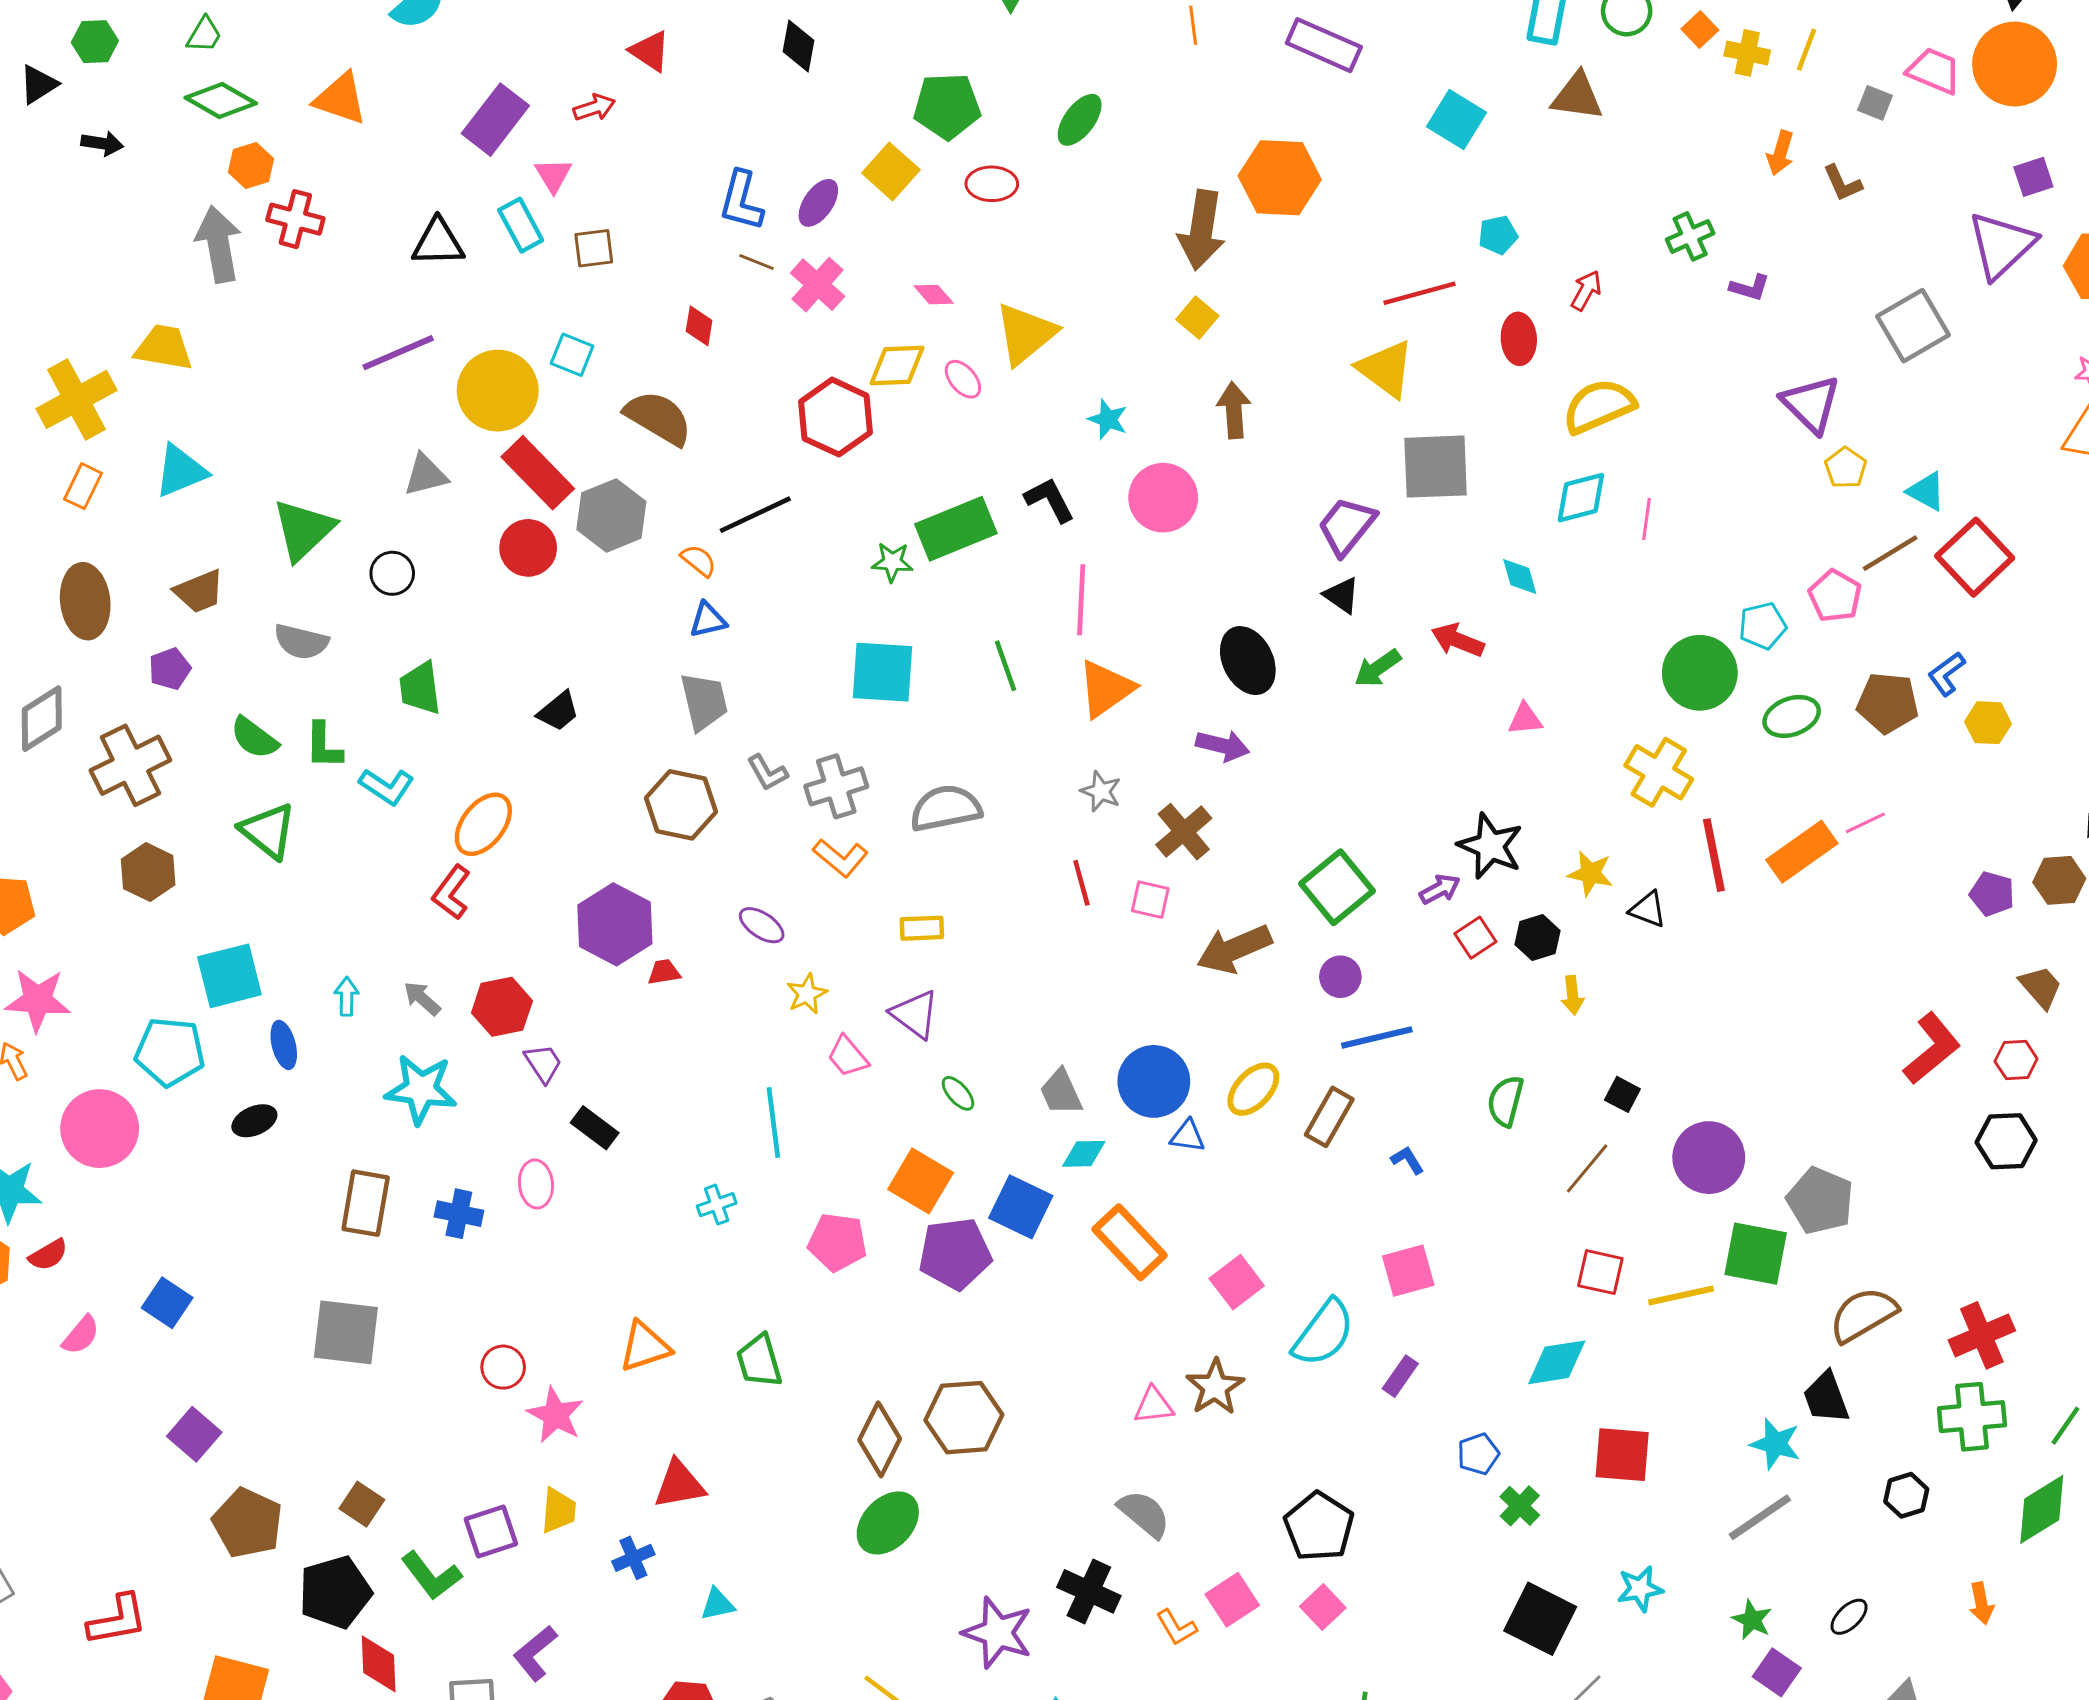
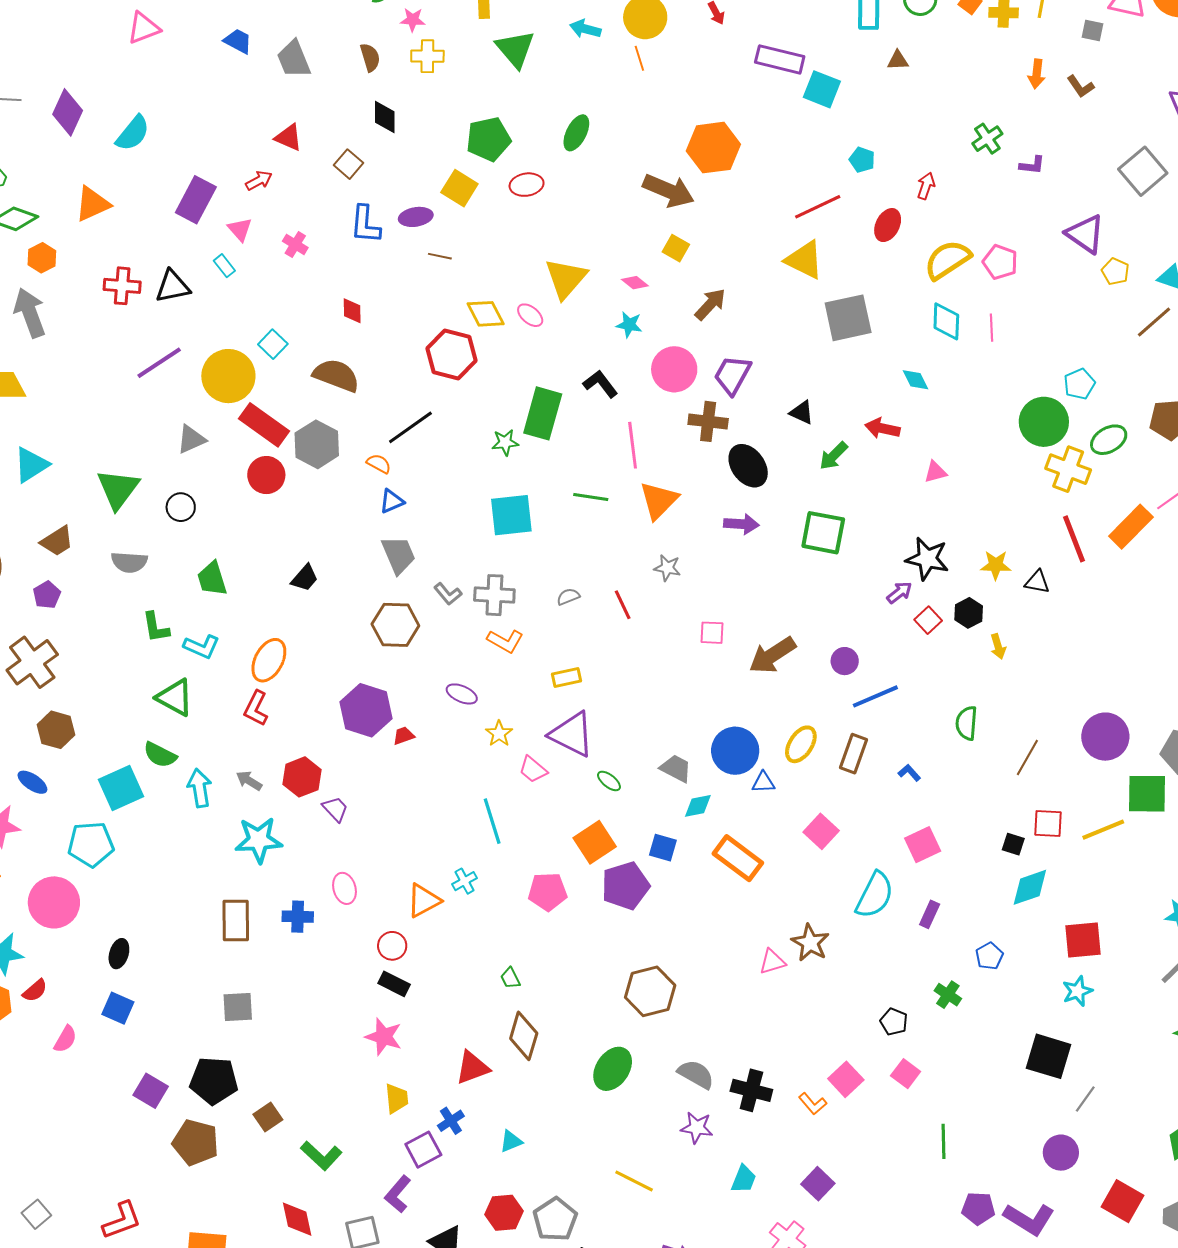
purple rectangle: (1324, 45) -> (780, 59), moved
brown triangle: (1577, 96) -> (898, 60), size x0.6
orange triangle: (340, 99) -> (92, 204), turned -33
purple ellipse: (818, 203) -> (416, 217), turned 56
red cross: (295, 219) -> (122, 286), moved
cyan rectangle: (521, 225) -> (224, 266), size x0.7
brown arrow: (1202, 230) -> (668, 191), turned -66
cyan pentagon: (1498, 235) -> (862, 160), turned -30
brown square: (594, 248) -> (348, 164), moved, turned -32
brown line: (757, 262) -> (440, 256), moved
pink cross: (818, 285) -> (295, 244), moved, size x0.7
pink diamond: (934, 295) -> (635, 283), moved
red ellipse: (1519, 339) -> (888, 225), turned 40
cyan square: (572, 355) -> (273, 344), turned 32
yellow diamond: (897, 366) -> (486, 314), turned 75
brown arrow: (1234, 410) -> (710, 304), turned 57
cyan diamond: (1581, 498) -> (946, 321), turned -63
purple trapezoid: (1346, 526) -> (732, 375), moved
green rectangle: (956, 529) -> (543, 413), turned -42
pink pentagon: (1835, 596) -> (1000, 262), moved
green line: (1005, 666) -> (591, 497), turned -52
green semicircle: (254, 738) -> (160, 755), moved
yellow cross: (1659, 772) -> (1068, 469), moved
gray cross: (836, 786) -> (494, 595), turned 30
gray semicircle: (946, 808) -> (568, 597), size x0.5
green triangle: (268, 831) -> (175, 697), moved
brown cross: (1184, 832) -> (708, 421), moved, turned -33
red line: (1081, 883) -> (623, 605), moved
green square: (1337, 887) -> (823, 533), moved, turned -30
cyan arrow: (347, 996) -> (200, 788), size x1.5
purple triangle: (915, 1014) -> (572, 734), size x1.4
blue ellipse: (284, 1045) -> (32, 782), moved, turned -32
gray trapezoid: (1061, 1092) -> (676, 768), turned 152
black square: (1622, 1094) -> (1013, 844), moved
black ellipse: (254, 1121) -> (119, 954), moved, turned -40
black rectangle: (595, 1128) -> (394, 984), moved
orange square: (921, 1181) -> (595, 842), turned 36
blue square: (1021, 1207) -> (663, 848), size x0.7
pink square: (1237, 1282) -> (821, 831), moved
gray square: (346, 1332) -> (238, 1007), size x0.7
orange triangle: (645, 1347) -> (424, 900), moved
green trapezoid: (759, 1361) -> (510, 978), size x0.6
red circle: (503, 1367) -> (392, 946), moved
brown diamond: (880, 1439) -> (524, 1036), moved
brown square: (362, 1504) -> (268, 1117), turned 32
green cross: (1520, 1506) -> (948, 995), moved
gray semicircle: (1144, 1514) -> (696, 1074), moved
black pentagon: (1319, 1527) -> (894, 1022), size x0.6
purple square: (491, 1531) -> (423, 1150), moved
cyan star: (1640, 1589) -> (1077, 991), moved
black pentagon: (335, 1592) -> (214, 1081), moved, turned 30
purple star: (998, 1633) -> (697, 1128), size x0.7

